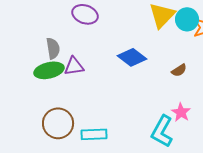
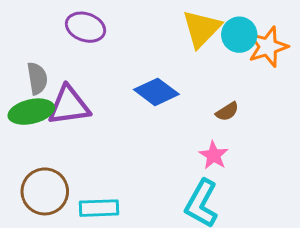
purple triangle: (74, 66) -> (69, 106), size x1.4
pink star: (181, 112) -> (214, 155), moved

